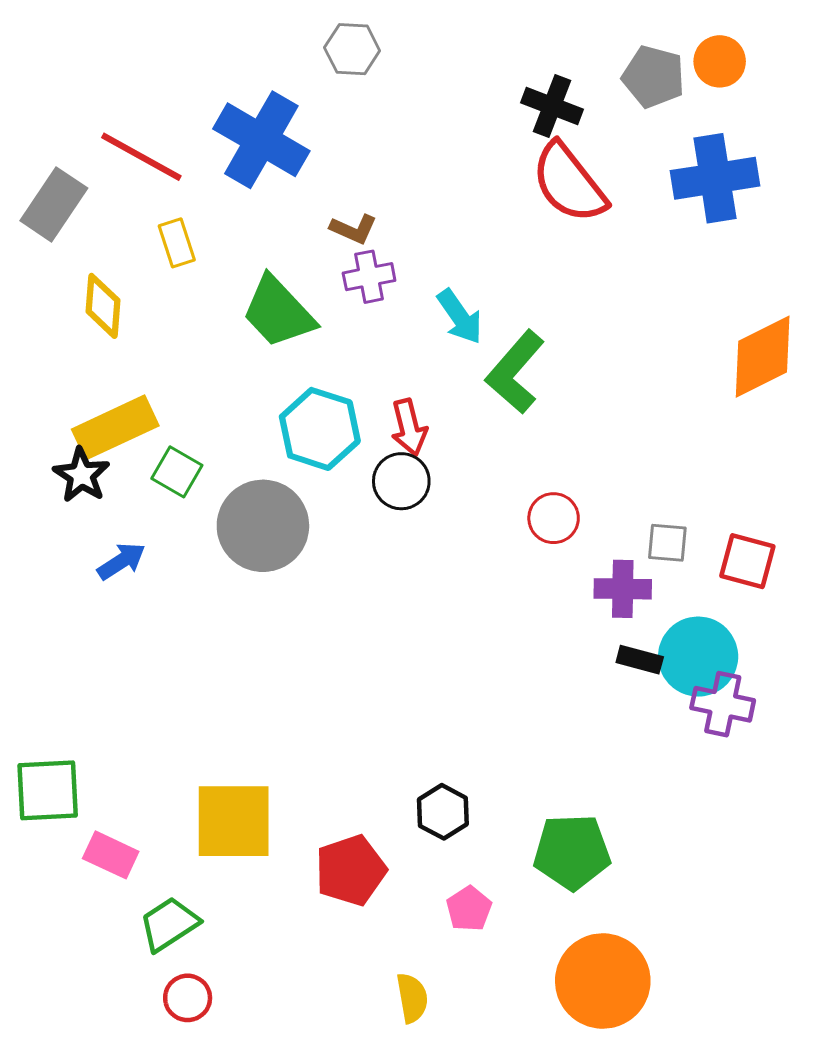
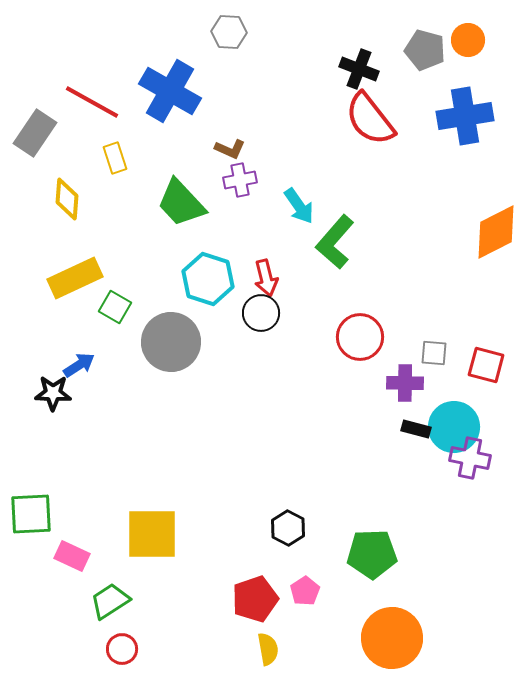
black star: (81, 475) -> (53, 393), moved, turned -30
red circle: (554, 518) -> (360, 337), size x1.4
red pentagon: (351, 870) -> (255, 599), moved

